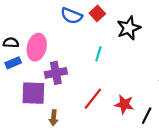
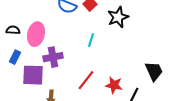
blue rectangle: (13, 63) -> (15, 57), moved, turned -40

